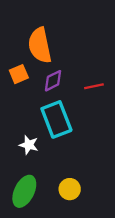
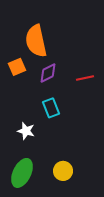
cyan rectangle: (56, 119) -> (51, 108), size x0.6

